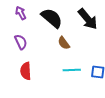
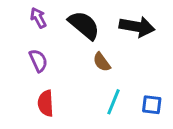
black arrow: (88, 19) -> (137, 27), turned -40
cyan line: (72, 70) -> (113, 102), turned -66

